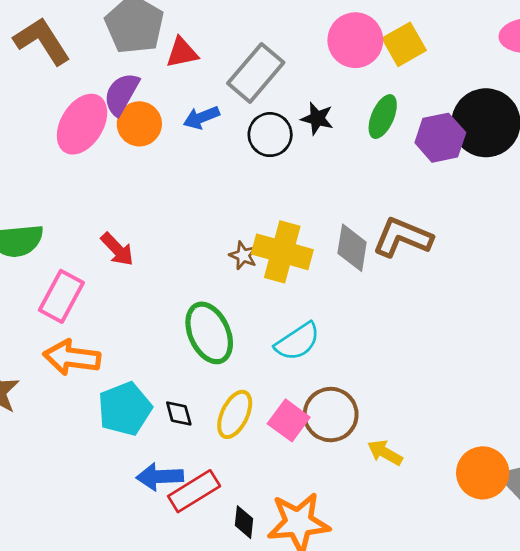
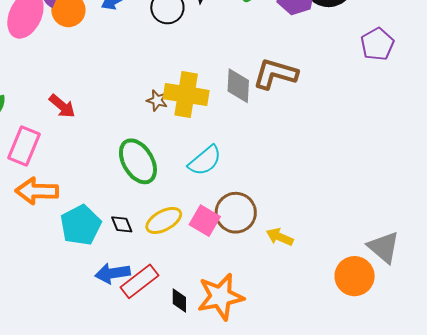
yellow ellipse: (235, 414) -> (164, 220), turned 42
orange circle: (483, 473) -> (355, 276), moved

